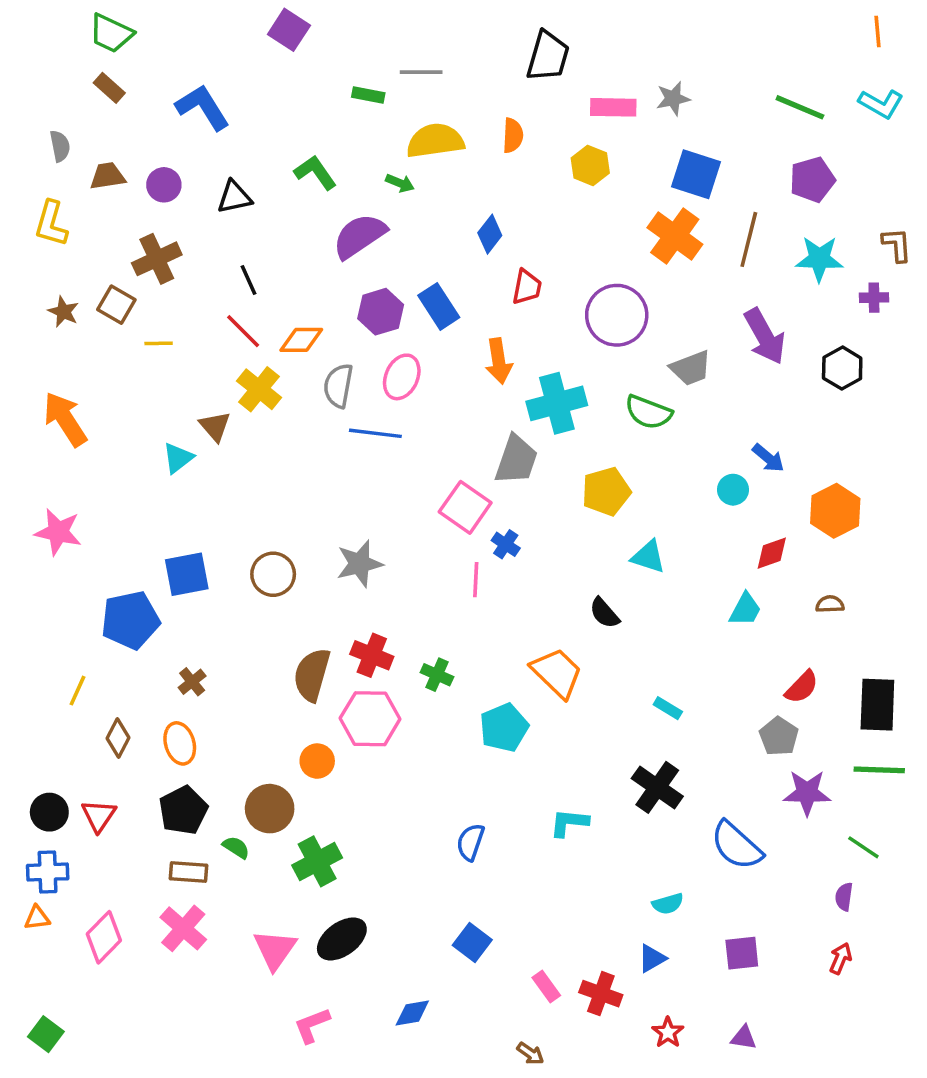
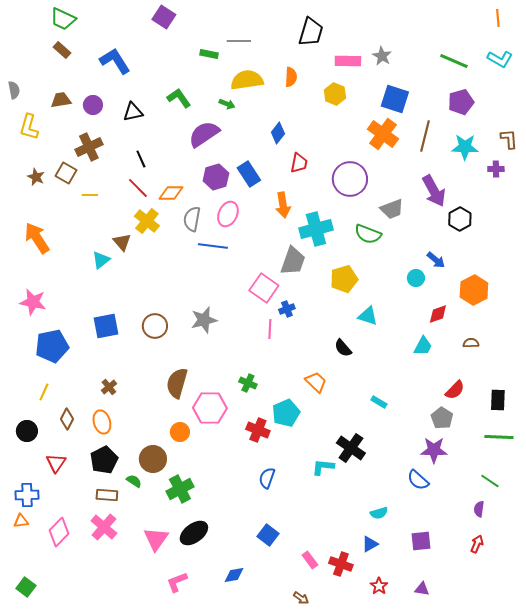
gray star: (673, 98) -> (382, 56), turned -30
gray semicircle: (60, 146) -> (14, 90), moved
black hexagon: (842, 368) -> (460, 219), moved
blue cross: (506, 544) -> (287, 309), turned 35
blue pentagon: (130, 620) -> (52, 346), moved
red cross: (372, 655) -> (258, 430), moved
orange trapezoid: (557, 673) -> (316, 382), size x0.7
black rectangle: (877, 705) -> (498, 400), size x0.7
black cross: (657, 787) -> (351, 448), moved
purple star: (807, 793) -> (434, 450), moved
black circle: (49, 812) -> (27, 431), moved
blue semicircle: (737, 846) -> (418, 480), size x0.7

